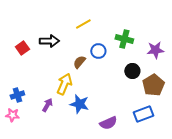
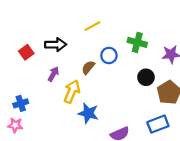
purple arrow: (47, 105) -> (53, 74), moved

